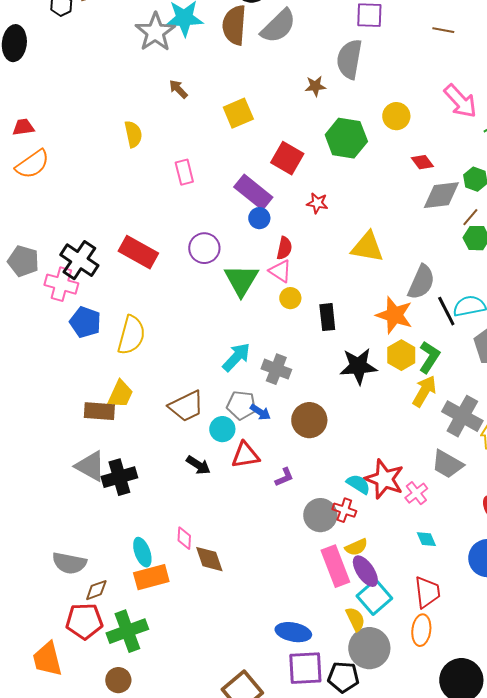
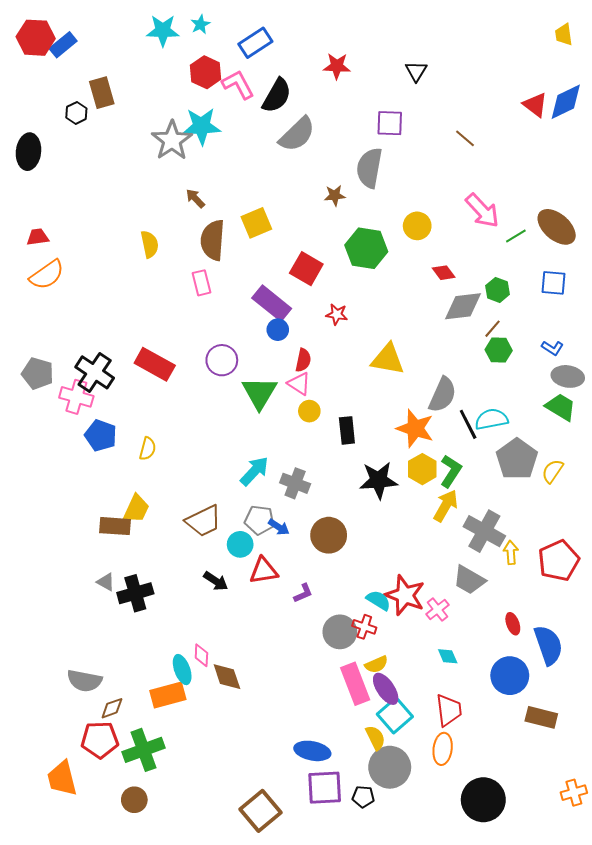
brown semicircle: (234, 25) -> (213, 240), moved
brown line: (443, 30) -> (465, 138), turned 30
yellow semicircle: (131, 335) -> (148, 449), size x0.6
gray triangle: (90, 466) -> (106, 582), size x0.6
cyan ellipse: (142, 552) -> (182, 670), moved
black pentagon: (343, 677) -> (363, 797), size x0.7

